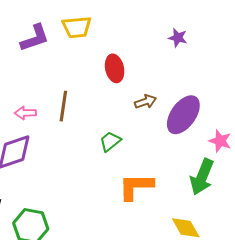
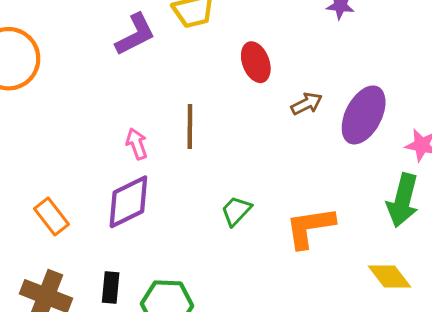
pink arrow: (25, 113) -> (137, 144), turned 80
green trapezoid: (110, 141) -> (236, 211), moved

